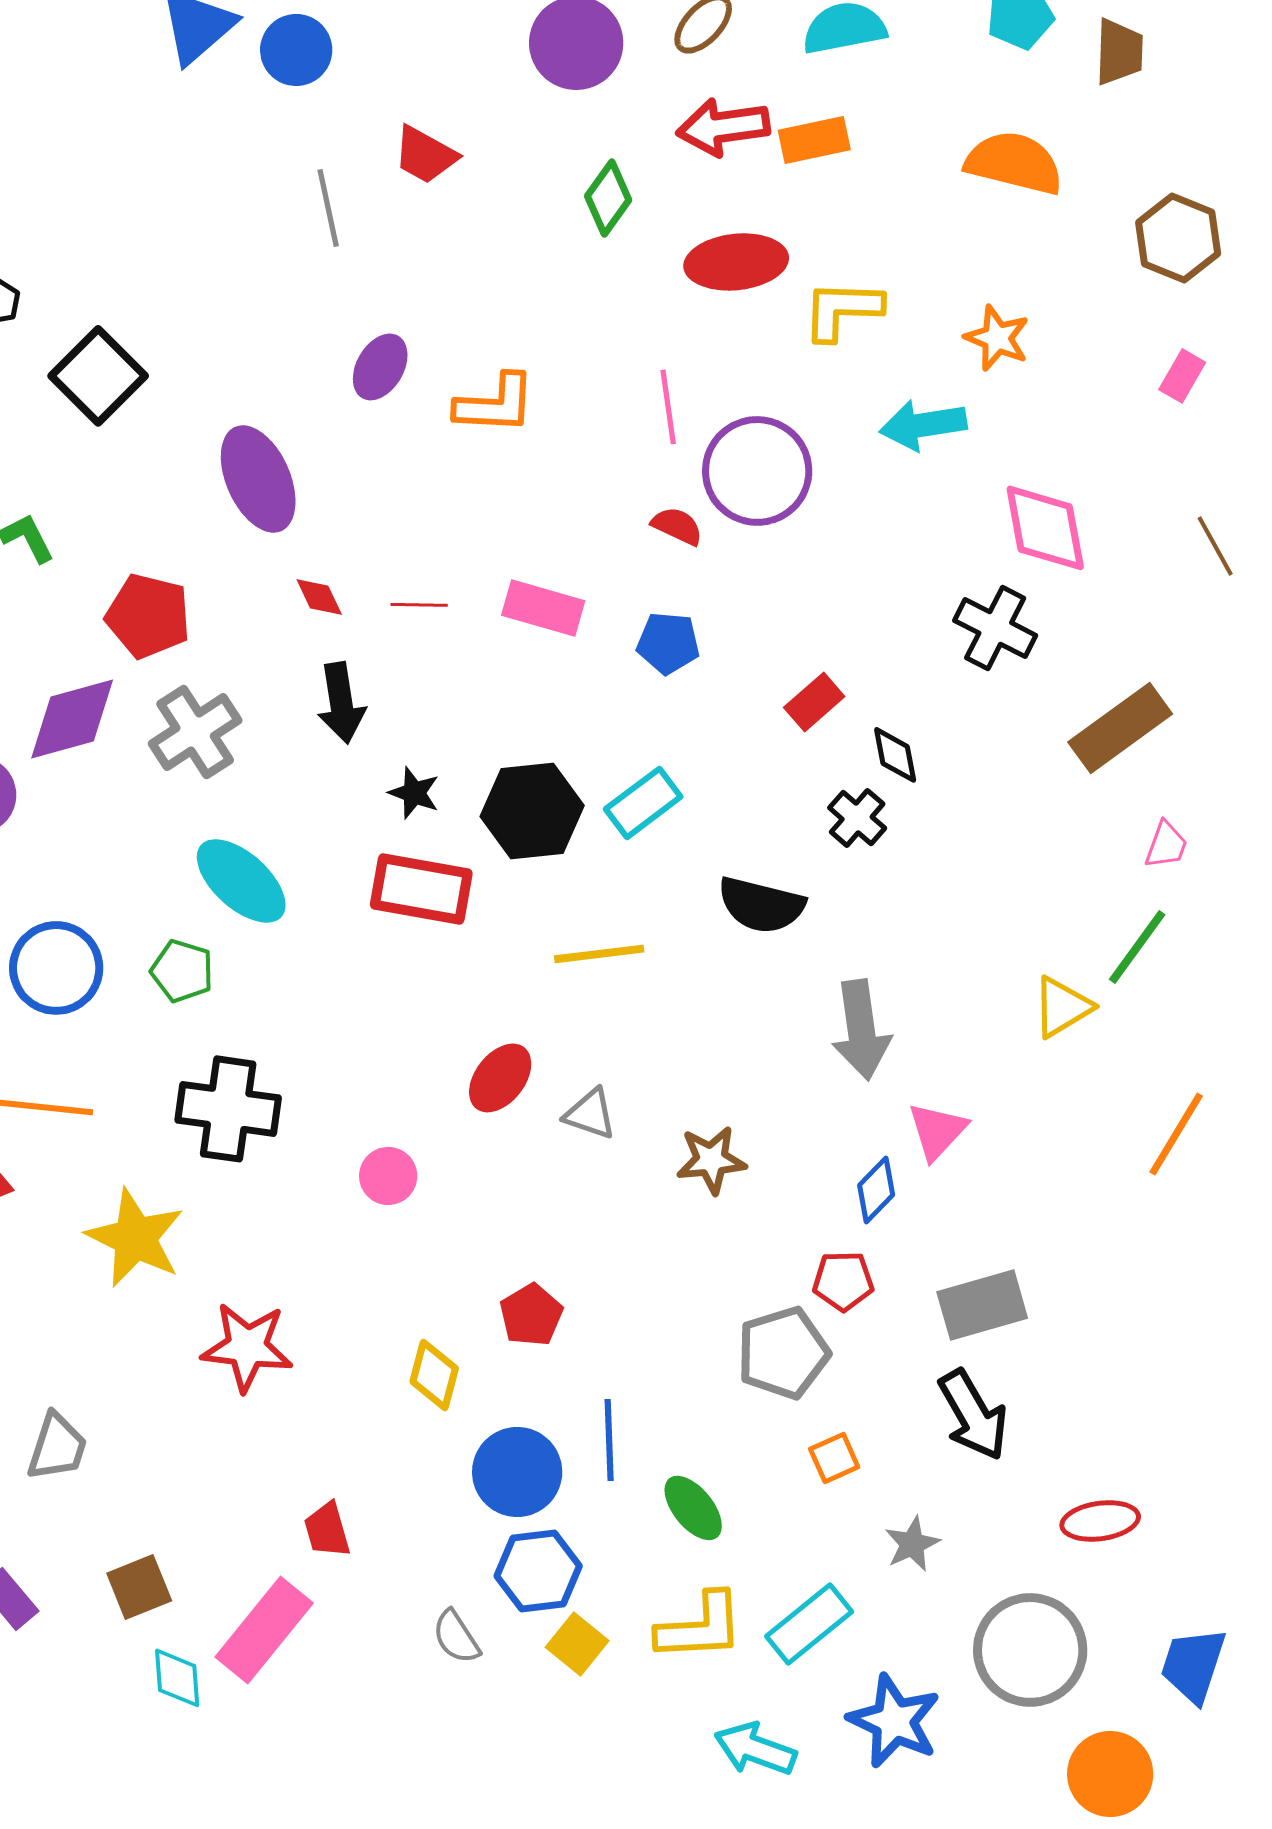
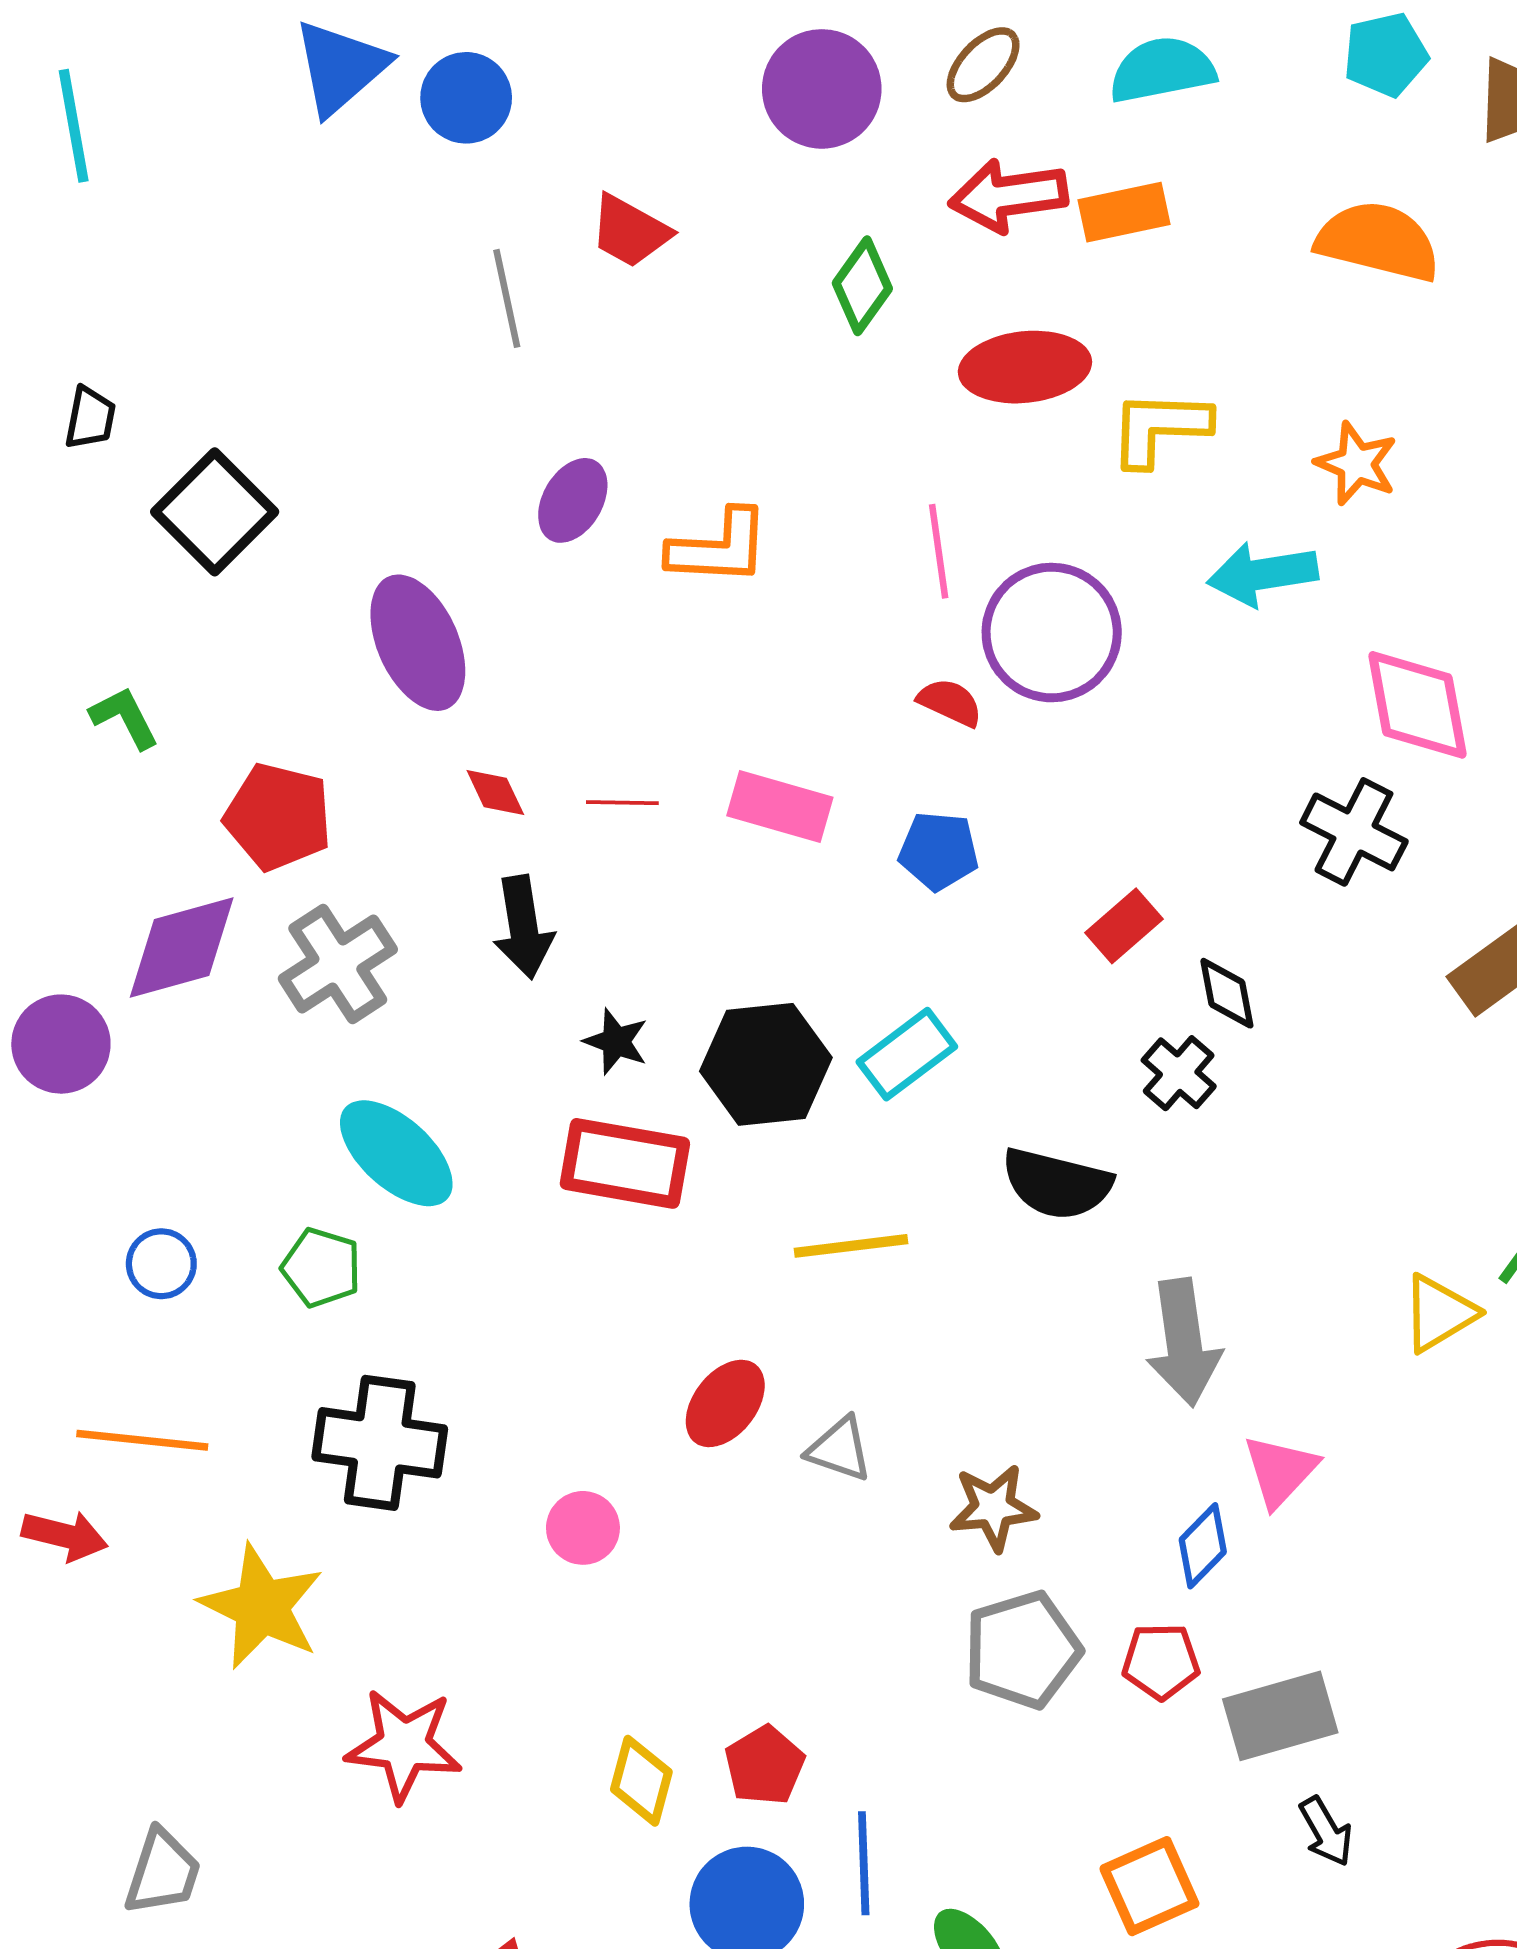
blue circle: (56, 968) -> (161, 1264), size x0.6
gray rectangle: (982, 1305) -> (1280, 1716), moved
red pentagon: (531, 1315) -> (765, 1765), moved
gray pentagon: (783, 1353) -> (1022, 1650), moved
black arrow: (973, 1415) -> (1326, 1831), size x0.6
orange square: (834, 1458) -> (1149, 1886), size x1.5

